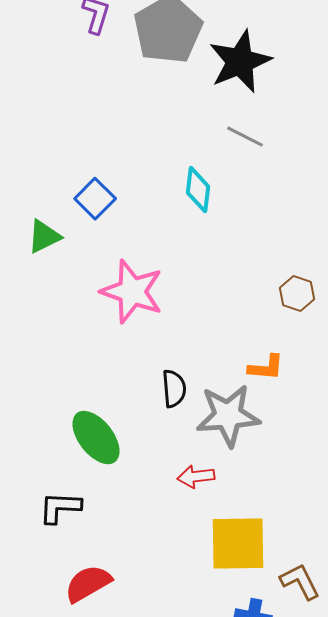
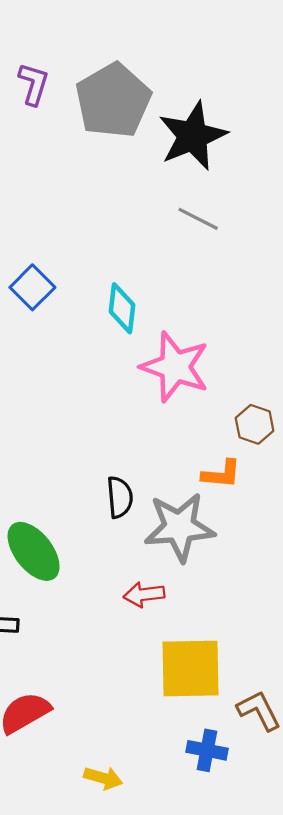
cyan diamond: (198, 190) -> (122, 308), moved
pink star: (132, 292) -> (175, 367), moved
brown hexagon: (297, 294) -> (255, 424), moved

